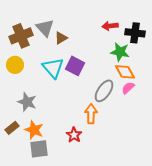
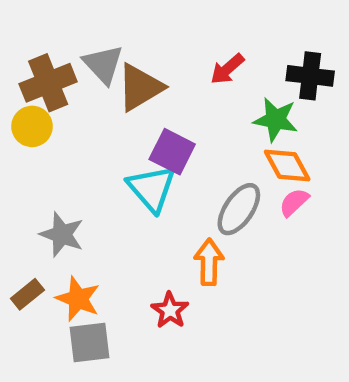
red arrow: (110, 26) -> (227, 69), moved, turned -35
brown triangle: (61, 38) -> (140, 87), size x1.6
yellow circle: (15, 65) -> (32, 126), moved
cyan triangle: (53, 68) -> (152, 188), moved

